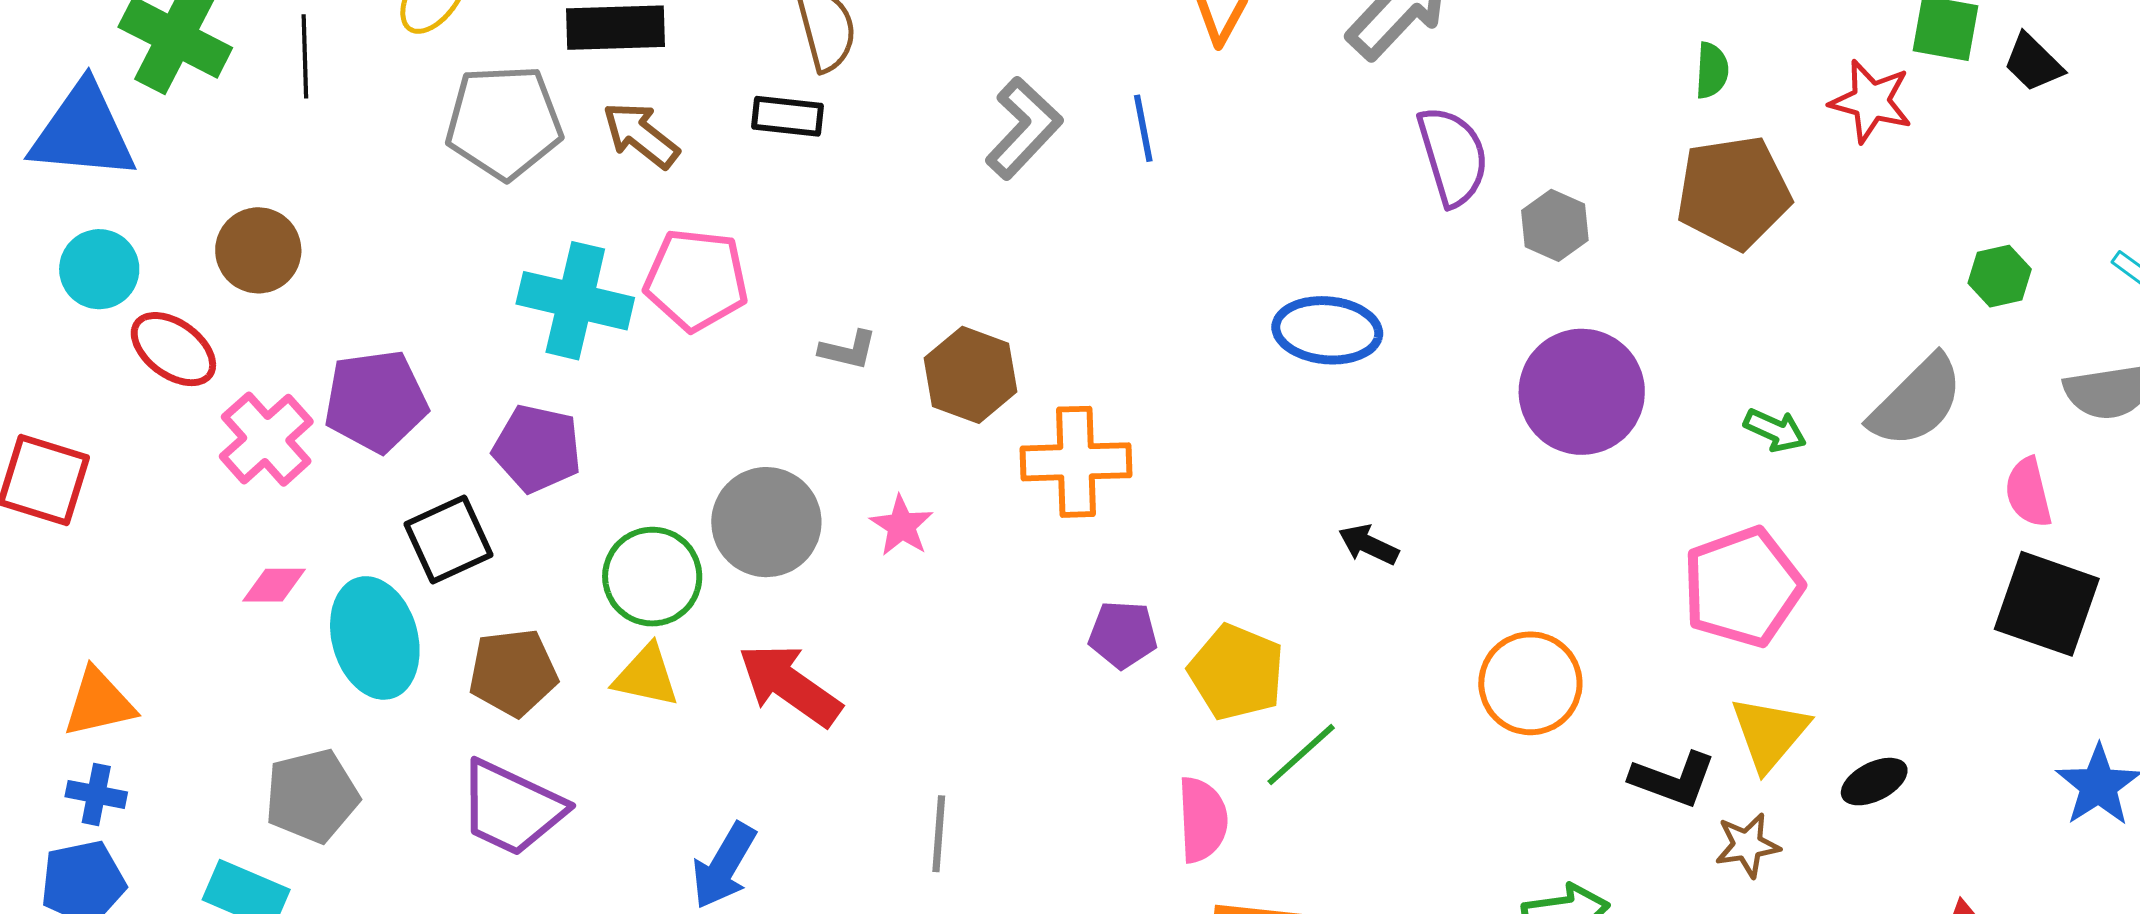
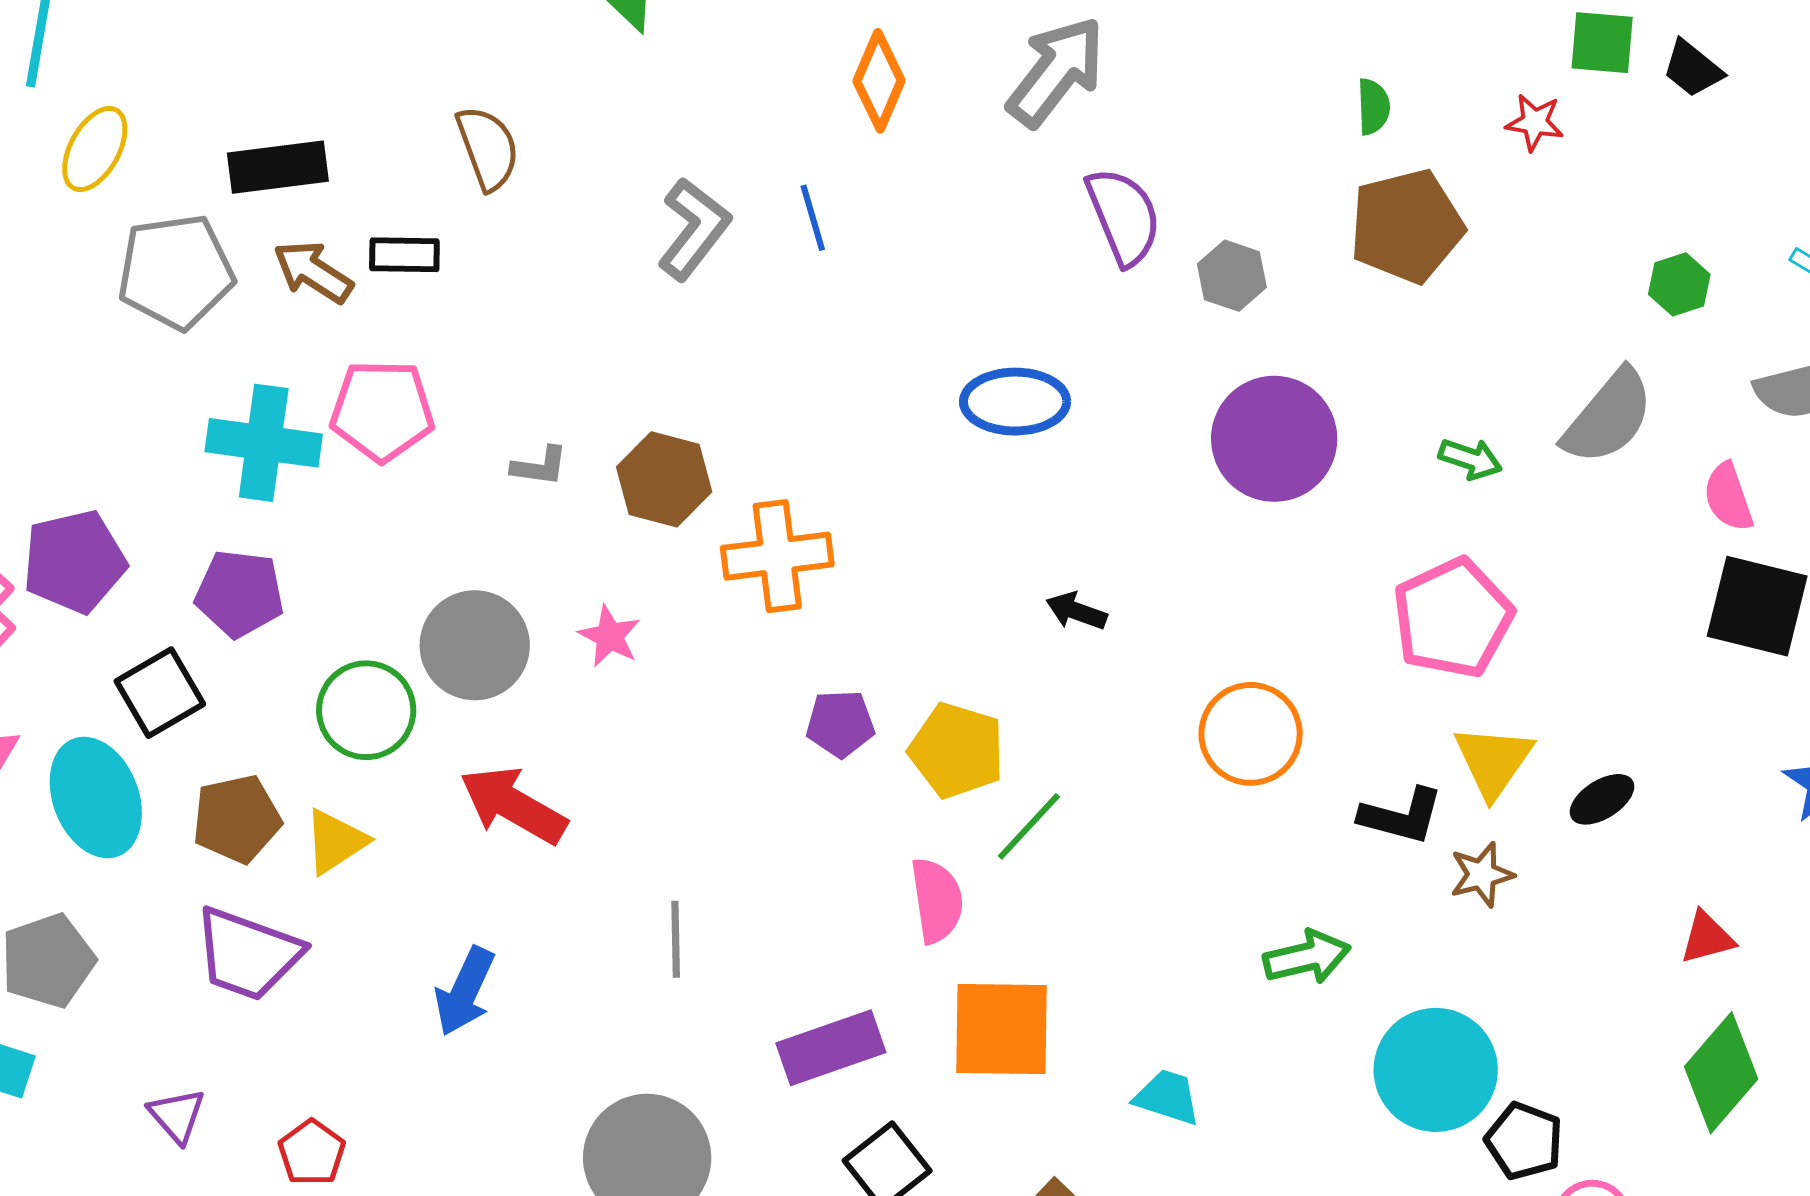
red star: (1871, 101) -> (1535, 122), size x0.7
black rectangle: (788, 116) -> (404, 255), moved
yellow triangle: (646, 676) -> (335, 841), moved, turned -40

